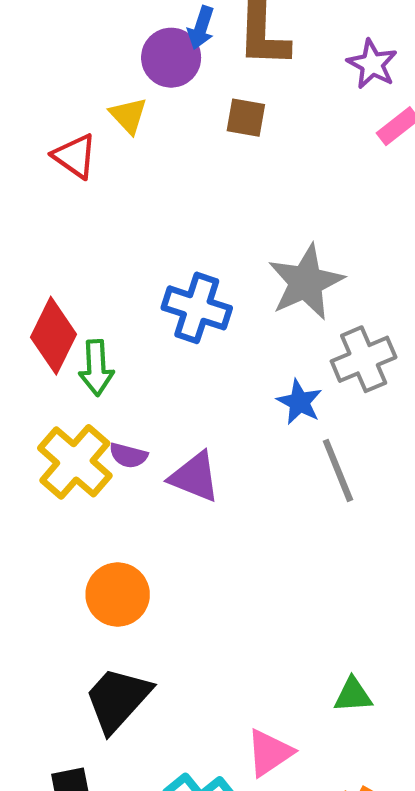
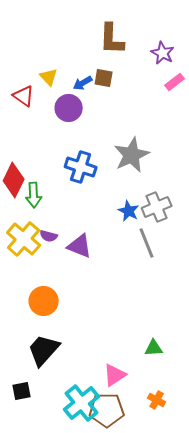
blue arrow: (201, 28) -> (83, 83), moved, turned 42
purple circle: (171, 58) -> (69, 108), moved
gray cross: (364, 359) -> (157, 207), moved

